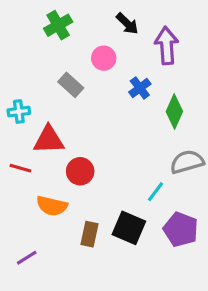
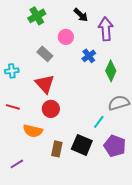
red triangle: (49, 140) -> (45, 84), moved, turned 50

